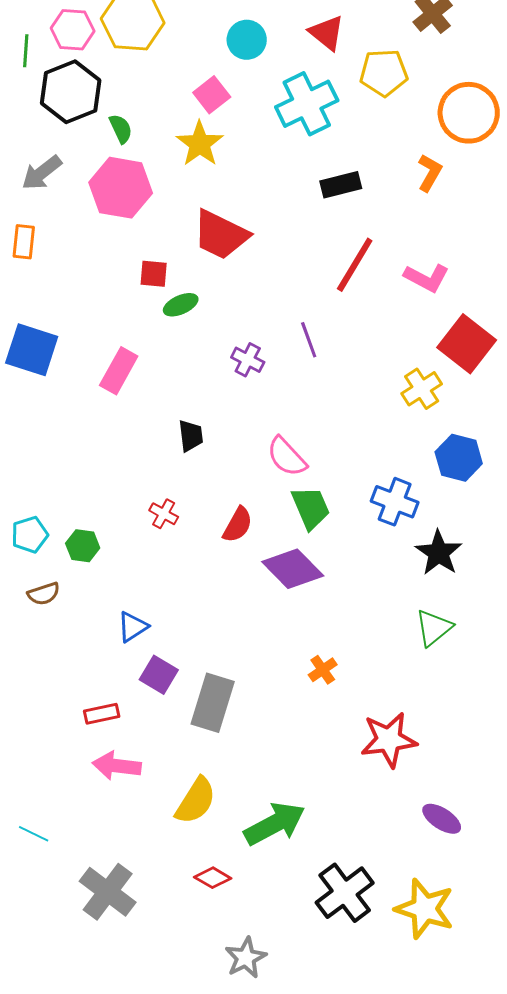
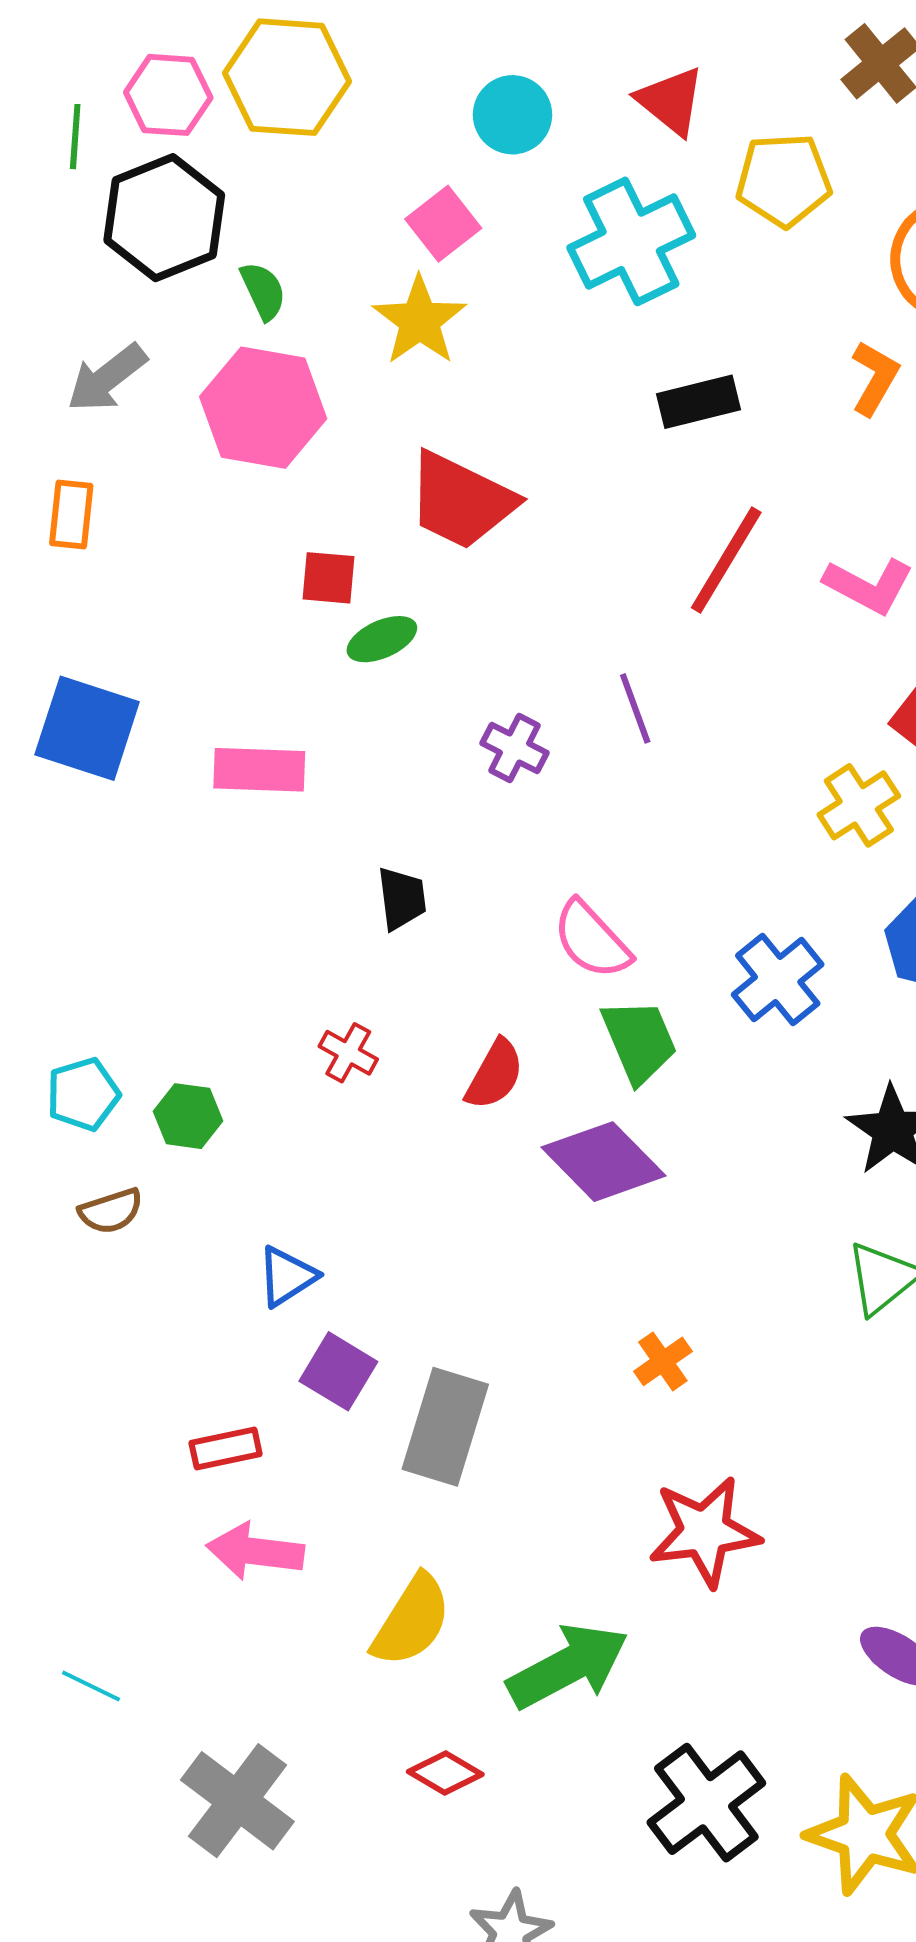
pink rectangle: (119, 371) -> (259, 770), turned 63
blue cross: (395, 502) -> (778, 980), moved, turned 30
red star: (389, 740) -> (704, 1532), moved

